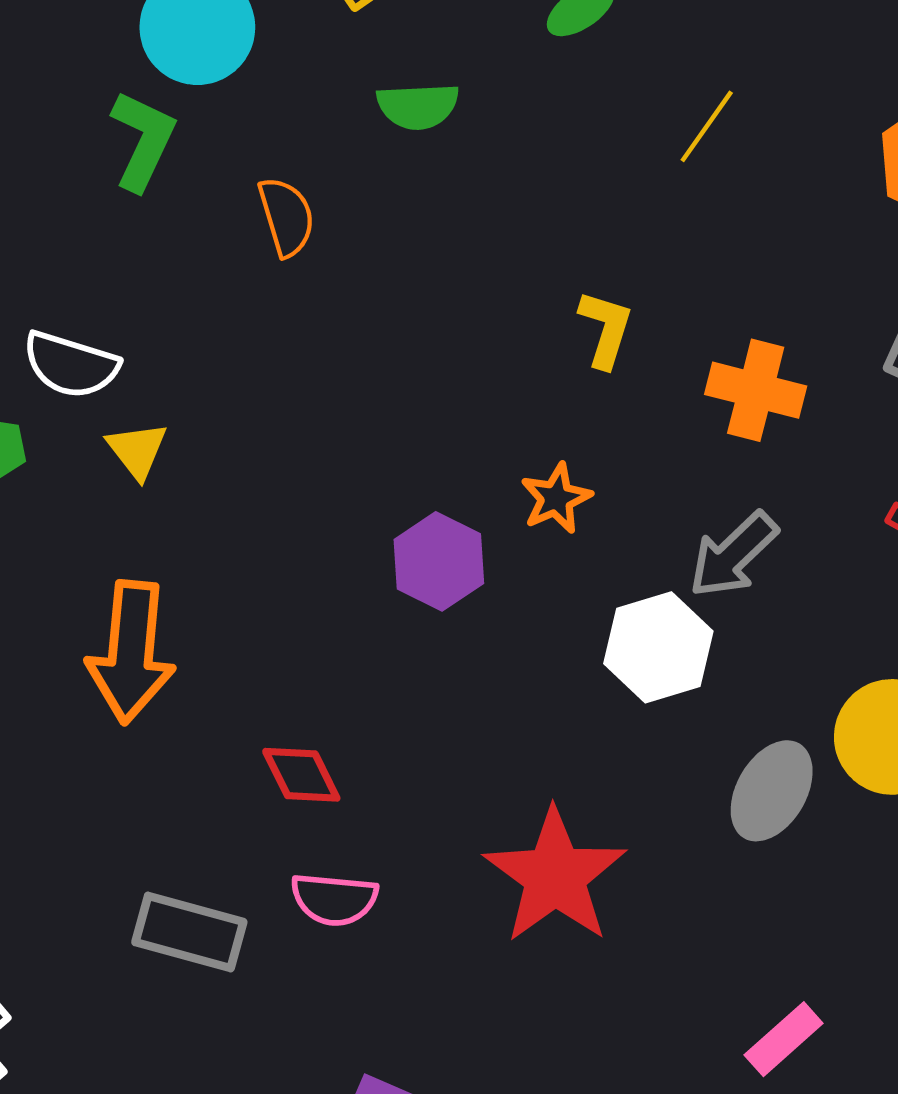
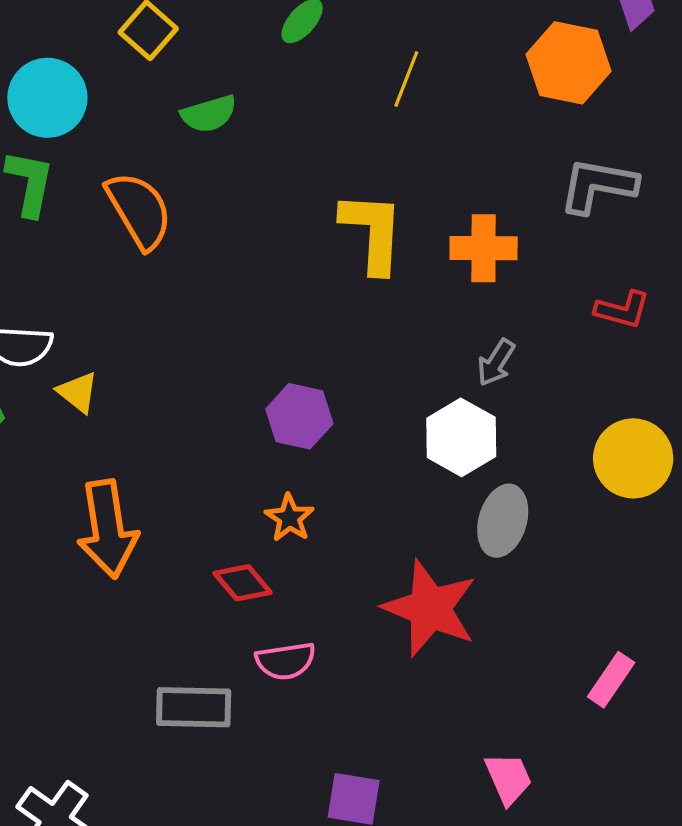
orange semicircle: (286, 217) -> (139, 210), size x1.5
yellow L-shape: (606, 329) -> (372, 232), size x1.6
orange star: (556, 498) -> (289, 518), moved
gray arrow: (733, 555) -> (496, 363), size x0.7
gray ellipse: (772, 791) -> (503, 521), moved

